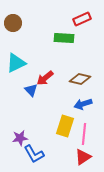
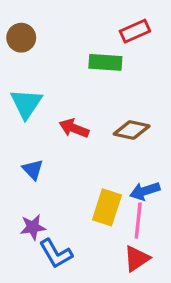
cyan triangle: (16, 63) -> (26, 104), turned -30
red arrow: (45, 78) -> (74, 128), turned 60
blue triangle: (31, 90) -> (33, 170), moved
blue arrow: (83, 104) -> (145, 191), moved

